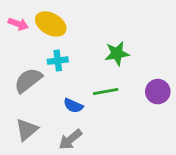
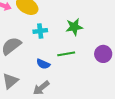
cyan cross: (58, 61) -> (40, 31), moved

